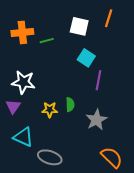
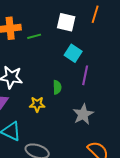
green semicircle: (70, 105) -> (57, 87), moved

